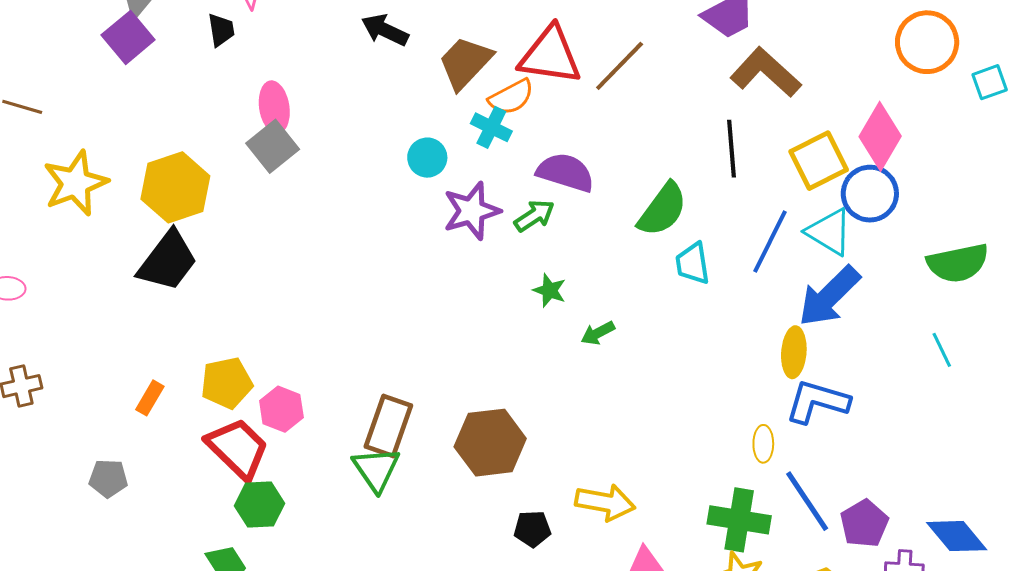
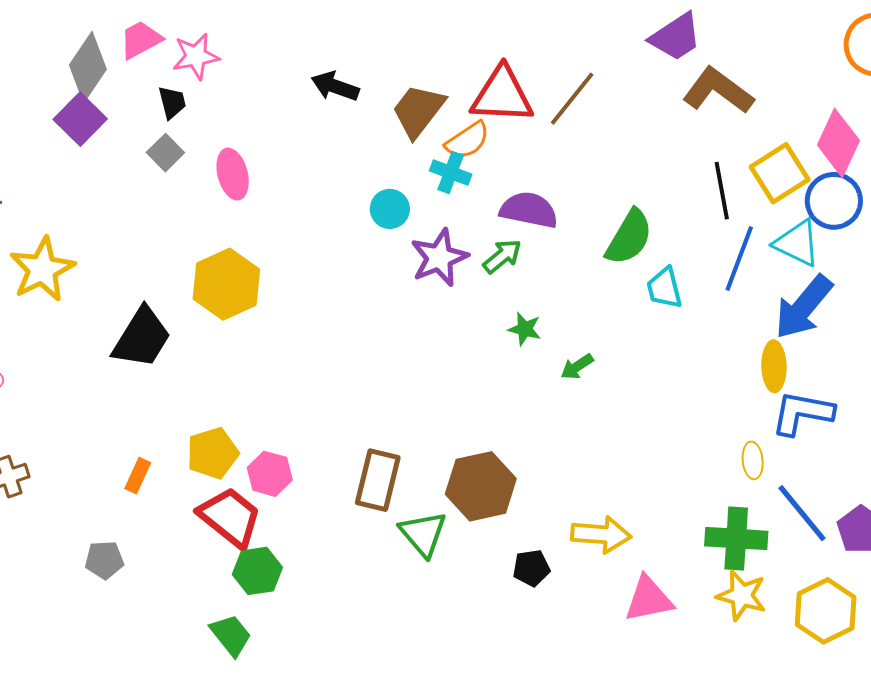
gray square: (273, 146) -> (165, 153), moved, size x0.7
black line: (731, 149) -> (722, 191), moved
yellow hexagon: (175, 187) -> (226, 284), moved
green triangle: (376, 469) -> (423, 534), moved

